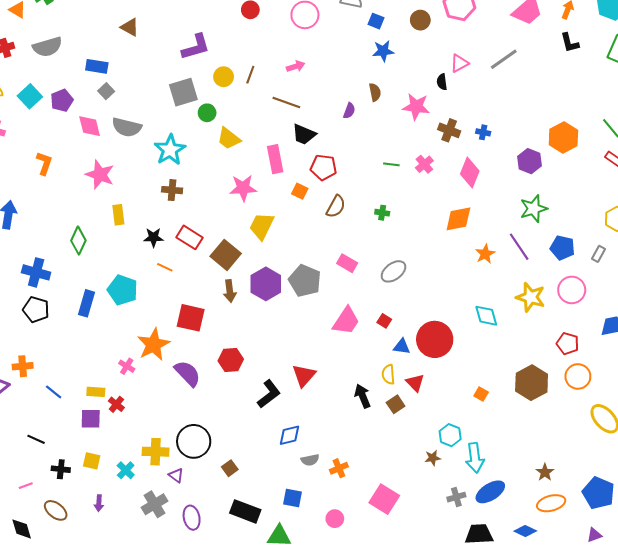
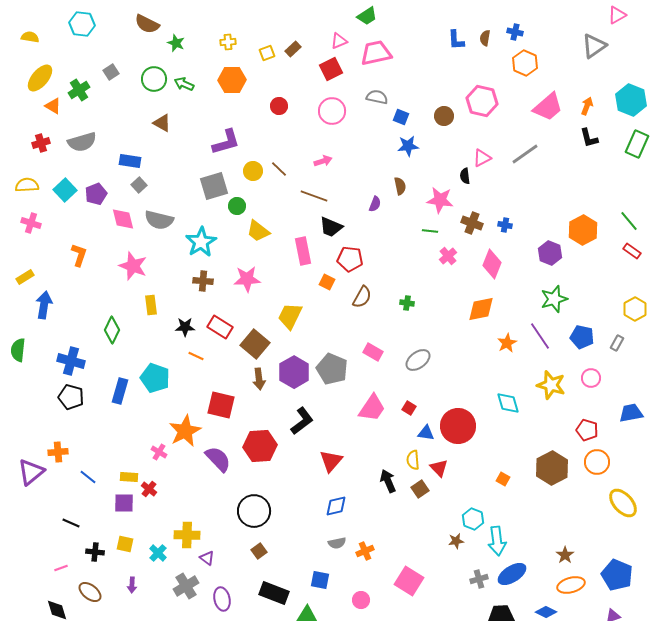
brown line: (250, 75) -> (279, 169), turned -66
green line: (391, 164) -> (430, 231), moved
pink star: (243, 188) -> (247, 279), moved
pink circle: (572, 290) -> (591, 378), size x0.7
red hexagon: (231, 360) -> (260, 446), size x1.4
black L-shape: (269, 394) -> (302, 421), moved
blue diamond: (289, 435) -> (336, 506), moved
black circle: (194, 441) -> (254, 511), moved

